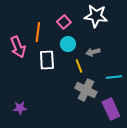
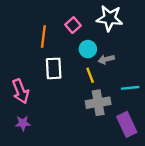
cyan circle: (68, 44) -> (88, 49), moved
pink arrow: (18, 47) -> (21, 91), moved
gray cross: (86, 90) -> (98, 103), turned -35

